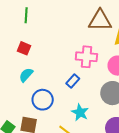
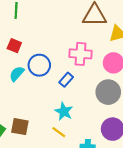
blue circle: (43, 100) -> (39, 65), moved
cyan star: (80, 112) -> (64, 111), moved

